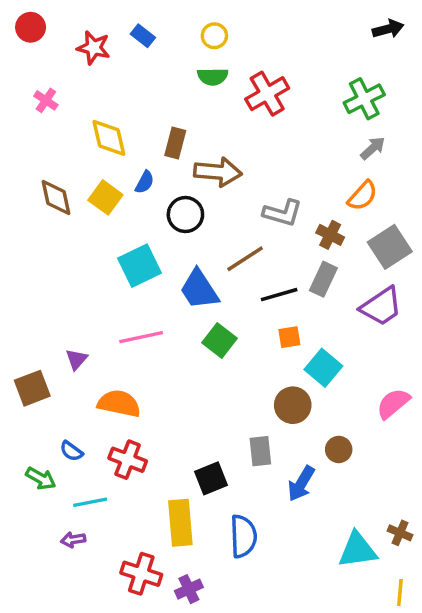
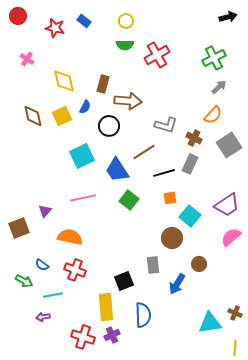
yellow square: (105, 197) -> (62, 116), turned 30
purple trapezoid: (381, 306) -> (227, 205), moved
purple cross: (189, 589) -> (112, 335), moved

